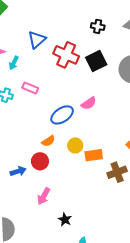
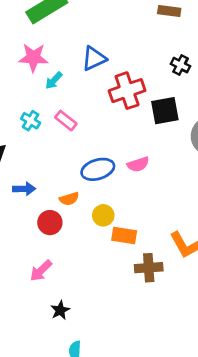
red cross: (66, 55) -> (127, 91), turned 30
blue arrow: (18, 171) -> (24, 189), moved

